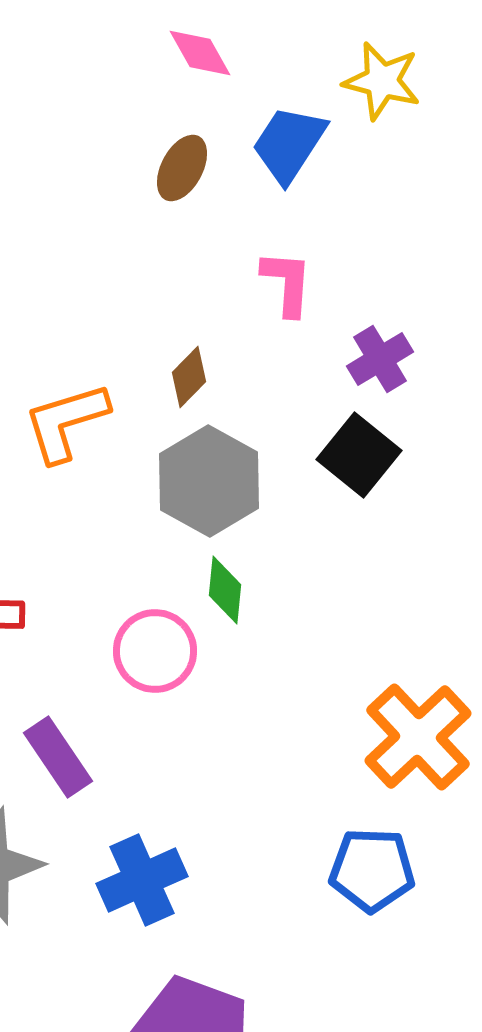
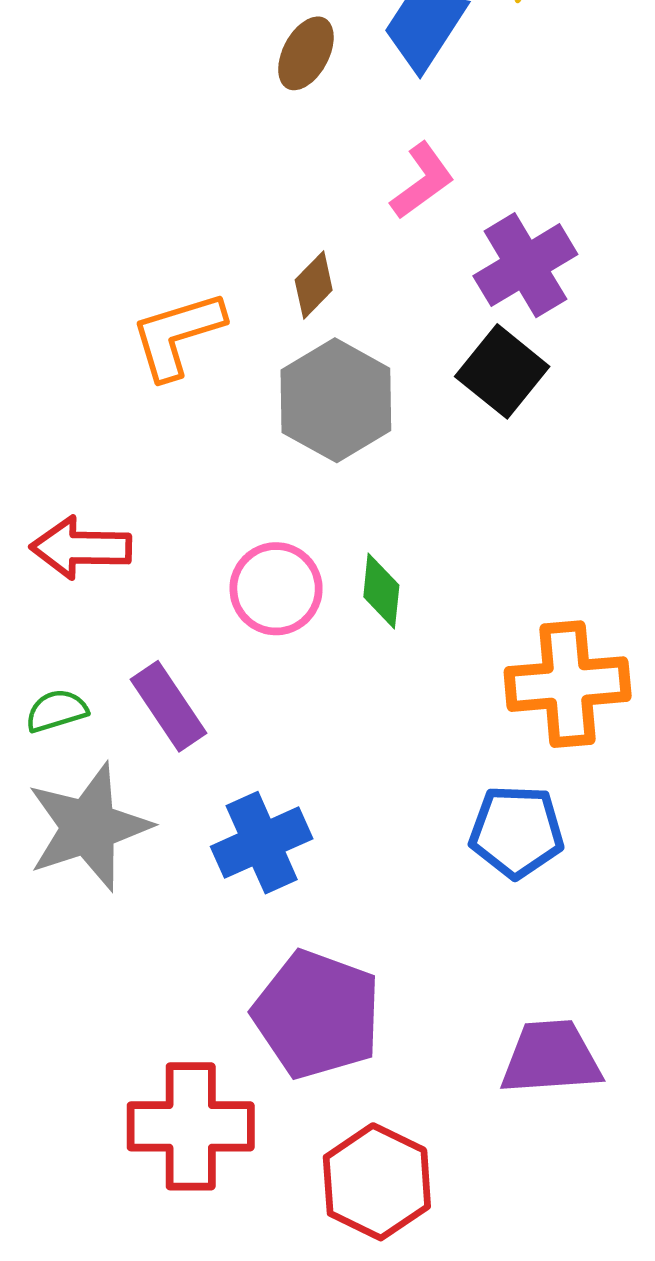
pink L-shape: (287, 283) -> (422, 181), turned 50
purple cross: (380, 359) -> (525, 265), size x1.4
green diamond: (225, 590) -> (381, 591), moved
orange cross: (418, 737) -> (568, 684), turned 38

